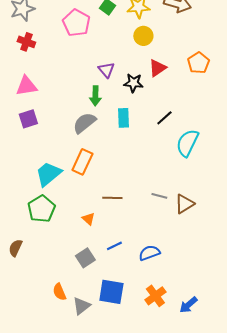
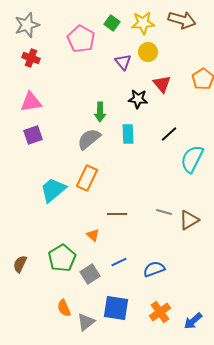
red triangle: (157, 68) -> (162, 84), turned -36
purple triangle: (106, 70) -> (123, 62), moved
green pentagon: (41, 209) -> (62, 258), moved

